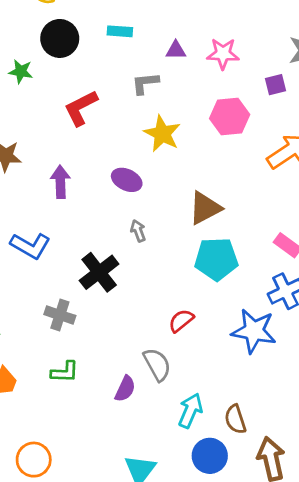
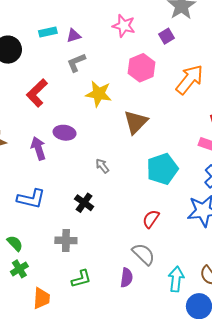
purple triangle: (176, 50) -> (74, 36), moved
pink star: (223, 54) -> (124, 26), turned 30
purple ellipse: (127, 180) -> (65, 133), moved
brown triangle: (205, 208) -> (136, 122), moved
black cross: (99, 272) -> (84, 203), size x0.7

